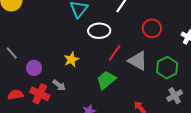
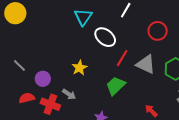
white ellipse: (99, 31) -> (105, 37), turned 45
red semicircle: (15, 95) -> (27, 98), moved

